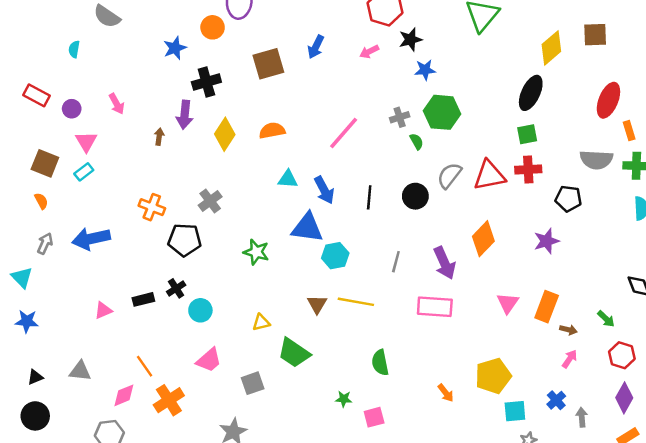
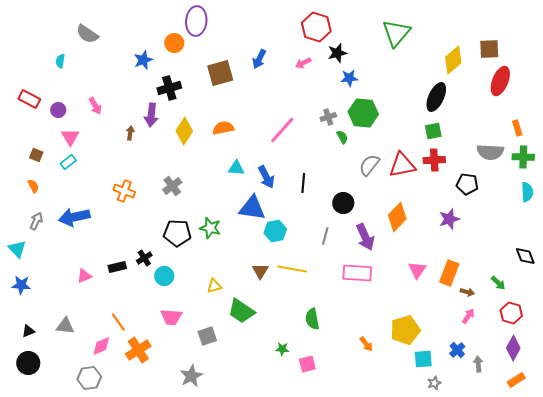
red ellipse: (608, 100) -> (500, 81), moved
brown square: (45, 163) -> (36, 155), size x0.6
black circle: (415, 196) -> (343, 203), moved
black pentagon: (185, 240) -> (177, 233), moved
pink trapezoid: (209, 360) -> (171, 317), turned 45

